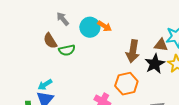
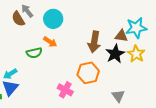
orange arrow: (105, 26) -> (50, 42), moved
brown semicircle: (50, 41) -> (18, 19), moved
green semicircle: (67, 50) -> (34, 53), moved

